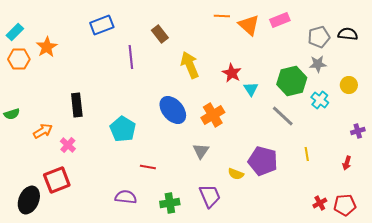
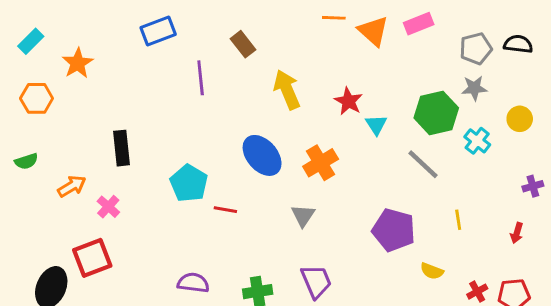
orange hexagon: (19, 59) -> (37, 98), moved
red line: (148, 167) -> (225, 210), moved
yellow semicircle: (236, 174) -> (432, 271), moved

